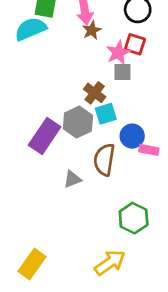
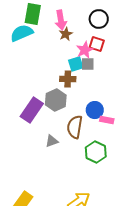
brown cross: (95, 93) -> (68, 79), turned -35
cyan square: (106, 114) -> (76, 64), moved
green hexagon: (134, 218) -> (96, 152), moved

